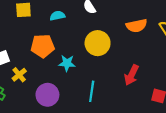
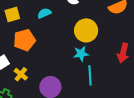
orange pentagon: (43, 46) -> (24, 40), moved
cyan star: (67, 63) -> (81, 54), moved

